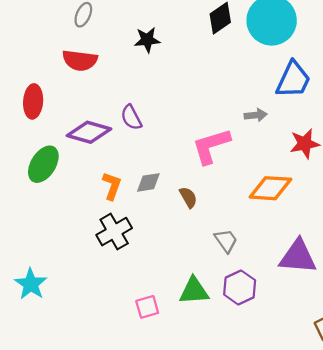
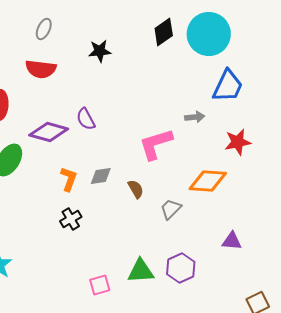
black cross: (114, 232) -> (71, 219), size x0.7
gray trapezoid: (226, 241) -> (171, 209), moved, turned -100
purple triangle: (298, 257) -> (232, 241), size x0.6

